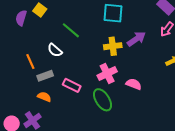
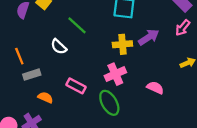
orange line: (30, 61) -> (19, 56), moved
gray rectangle: (45, 76) -> (32, 75), moved
pink semicircle: (134, 84) -> (155, 88), moved

